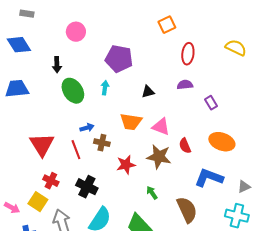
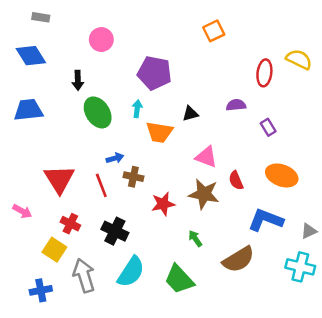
red ellipse: (188, 54) -> (264, 73), moved
orange trapezoid: (131, 122) -> (159, 132), moved
pink arrow: (12, 208) -> (22, 211), moved
brown semicircle: (187, 210) -> (238, 259), turned 84

